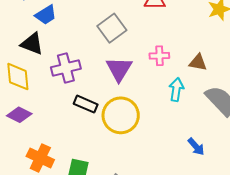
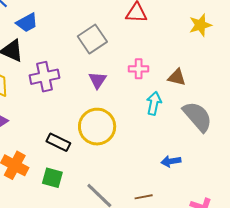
purple triangle: (119, 69) -> (98, 80), size x0.7
black rectangle: (86, 104) -> (58, 142), moved
blue arrow: (196, 147) -> (171, 161), turned 120

